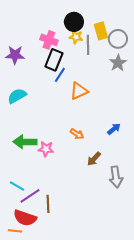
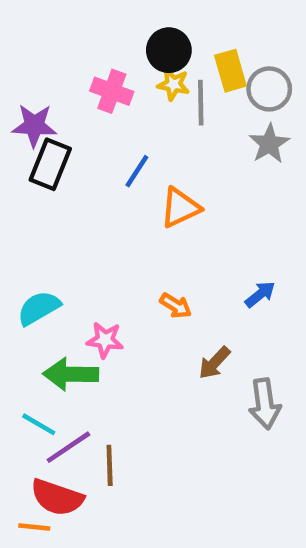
black rectangle: (54, 60) -> (50, 164), moved
cyan semicircle: (17, 96) -> (39, 308), moved
green arrow: (25, 142) -> (71, 374), moved

